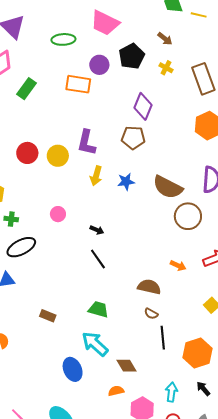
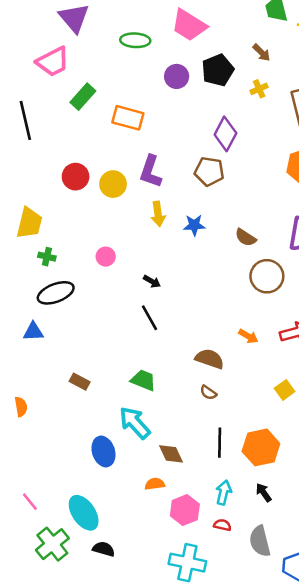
yellow cross: (166, 68) -> (259, 89), turned 32
orange rectangle: (78, 84) -> (128, 118), moved
yellow arrow: (96, 176) -> (158, 214), turned -30
brown semicircle: (168, 187) -> (246, 238), size x0.6
black line: (163, 338) -> (220, 443), moved

